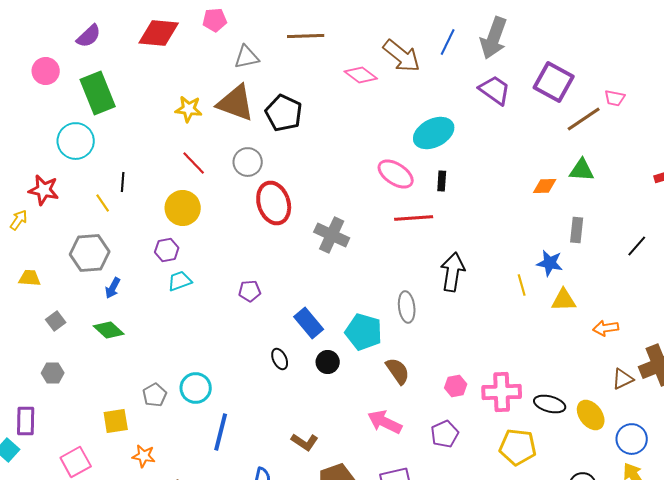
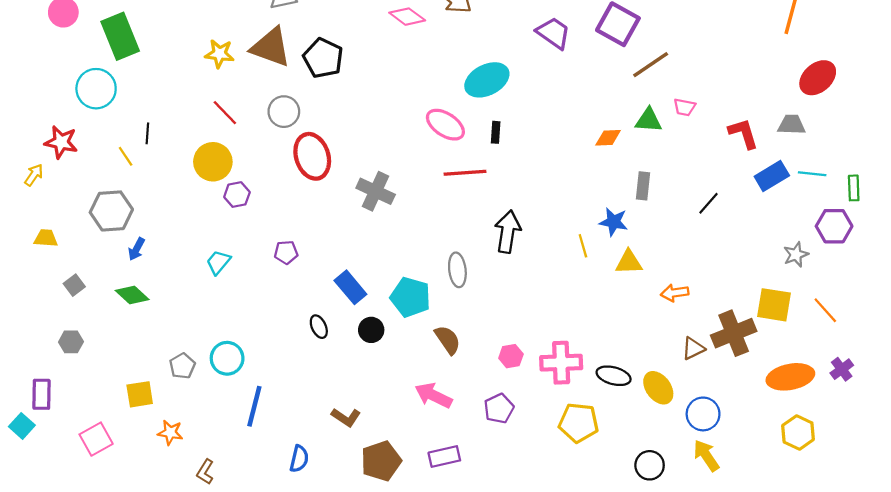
pink trapezoid: (615, 98) -> (684, 107), moved
purple hexagon: (167, 250) -> (237, 195), moved
cyan trapezoid: (180, 281) -> (218, 262), moved, turned -30

